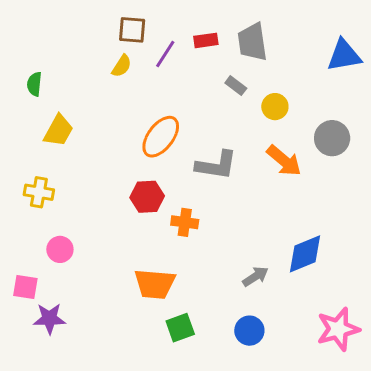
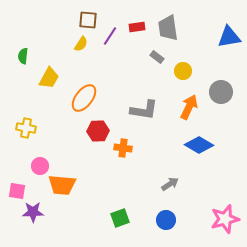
yellow trapezoid: (58, 131) -> (49, 78), moved
orange ellipse: (161, 137) -> (84, 98), moved
orange arrow: (284, 161) -> (189, 107), turned -105
blue diamond: (305, 254) -> (199, 145), moved, turned 52
orange trapezoid: (155, 284) -> (62, 185), moved

